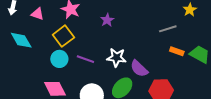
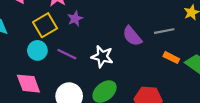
purple star: (107, 20) -> (75, 19), moved
purple semicircle: (139, 69) -> (132, 36), moved

